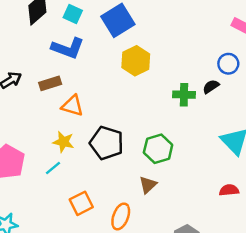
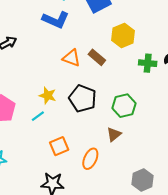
yellow hexagon: (136, 61) -> (123, 36), moved
brown rectangle: (50, 83) -> (97, 57), moved, turned 54
orange triangle: (72, 106) -> (71, 58), moved

